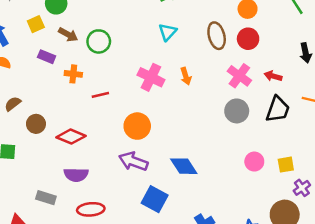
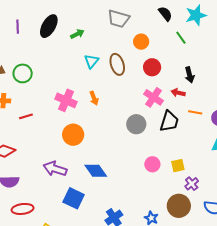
cyan triangle: (168, 32) -> (91, 61), moved
red circle: (248, 39) -> (152, 67), moved
pink cross: (239, 76) -> (154, 97), moved
red arrow: (273, 76) -> (178, 93), moved
orange circle: (137, 126) -> (73, 135), moved

